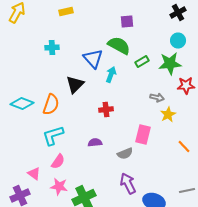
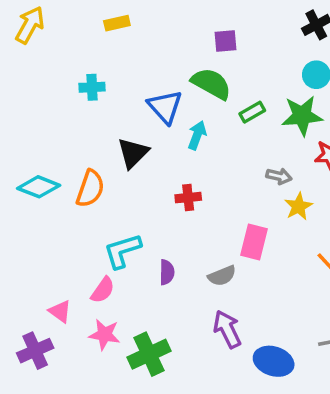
cyan L-shape: (53, 136) -> (122, 251), moved
purple semicircle: (95, 142) -> (167, 272), moved, turned 96

